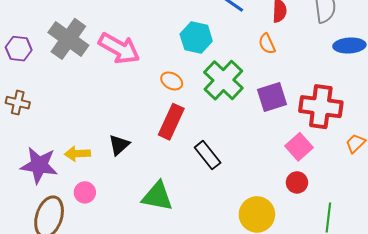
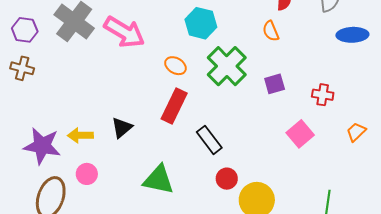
purple square: (272, 97) -> (275, 84), size x0.7
brown cross: (18, 103) -> (22, 68), moved
red cross: (321, 107) -> (323, 95), size x0.5
red circle: (297, 182) -> (227, 179), moved

